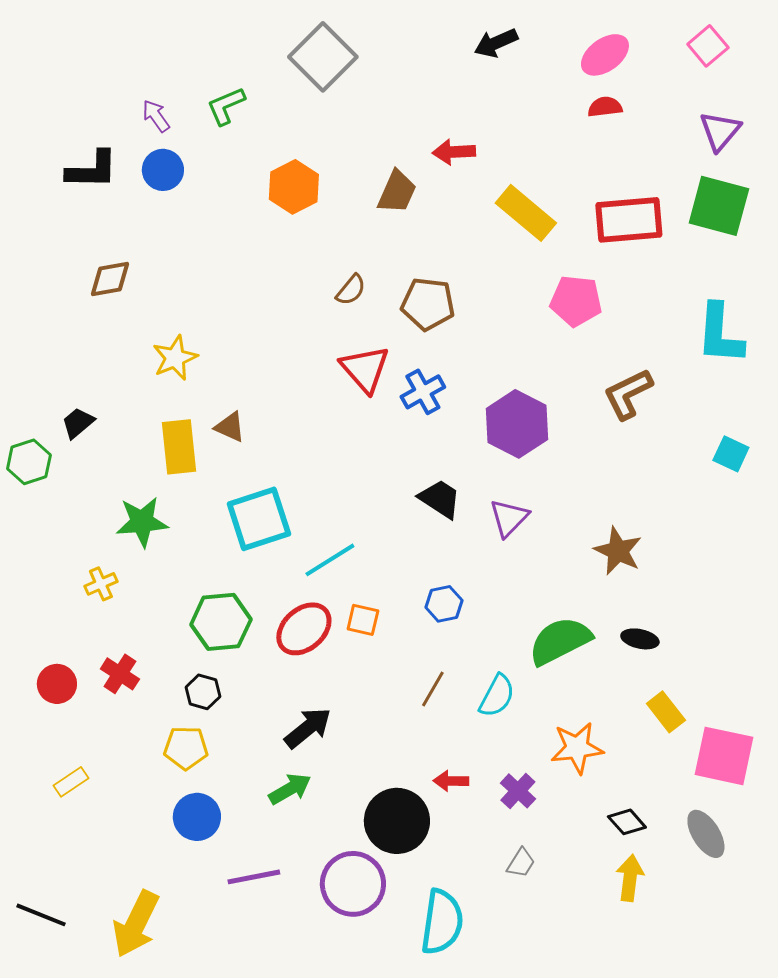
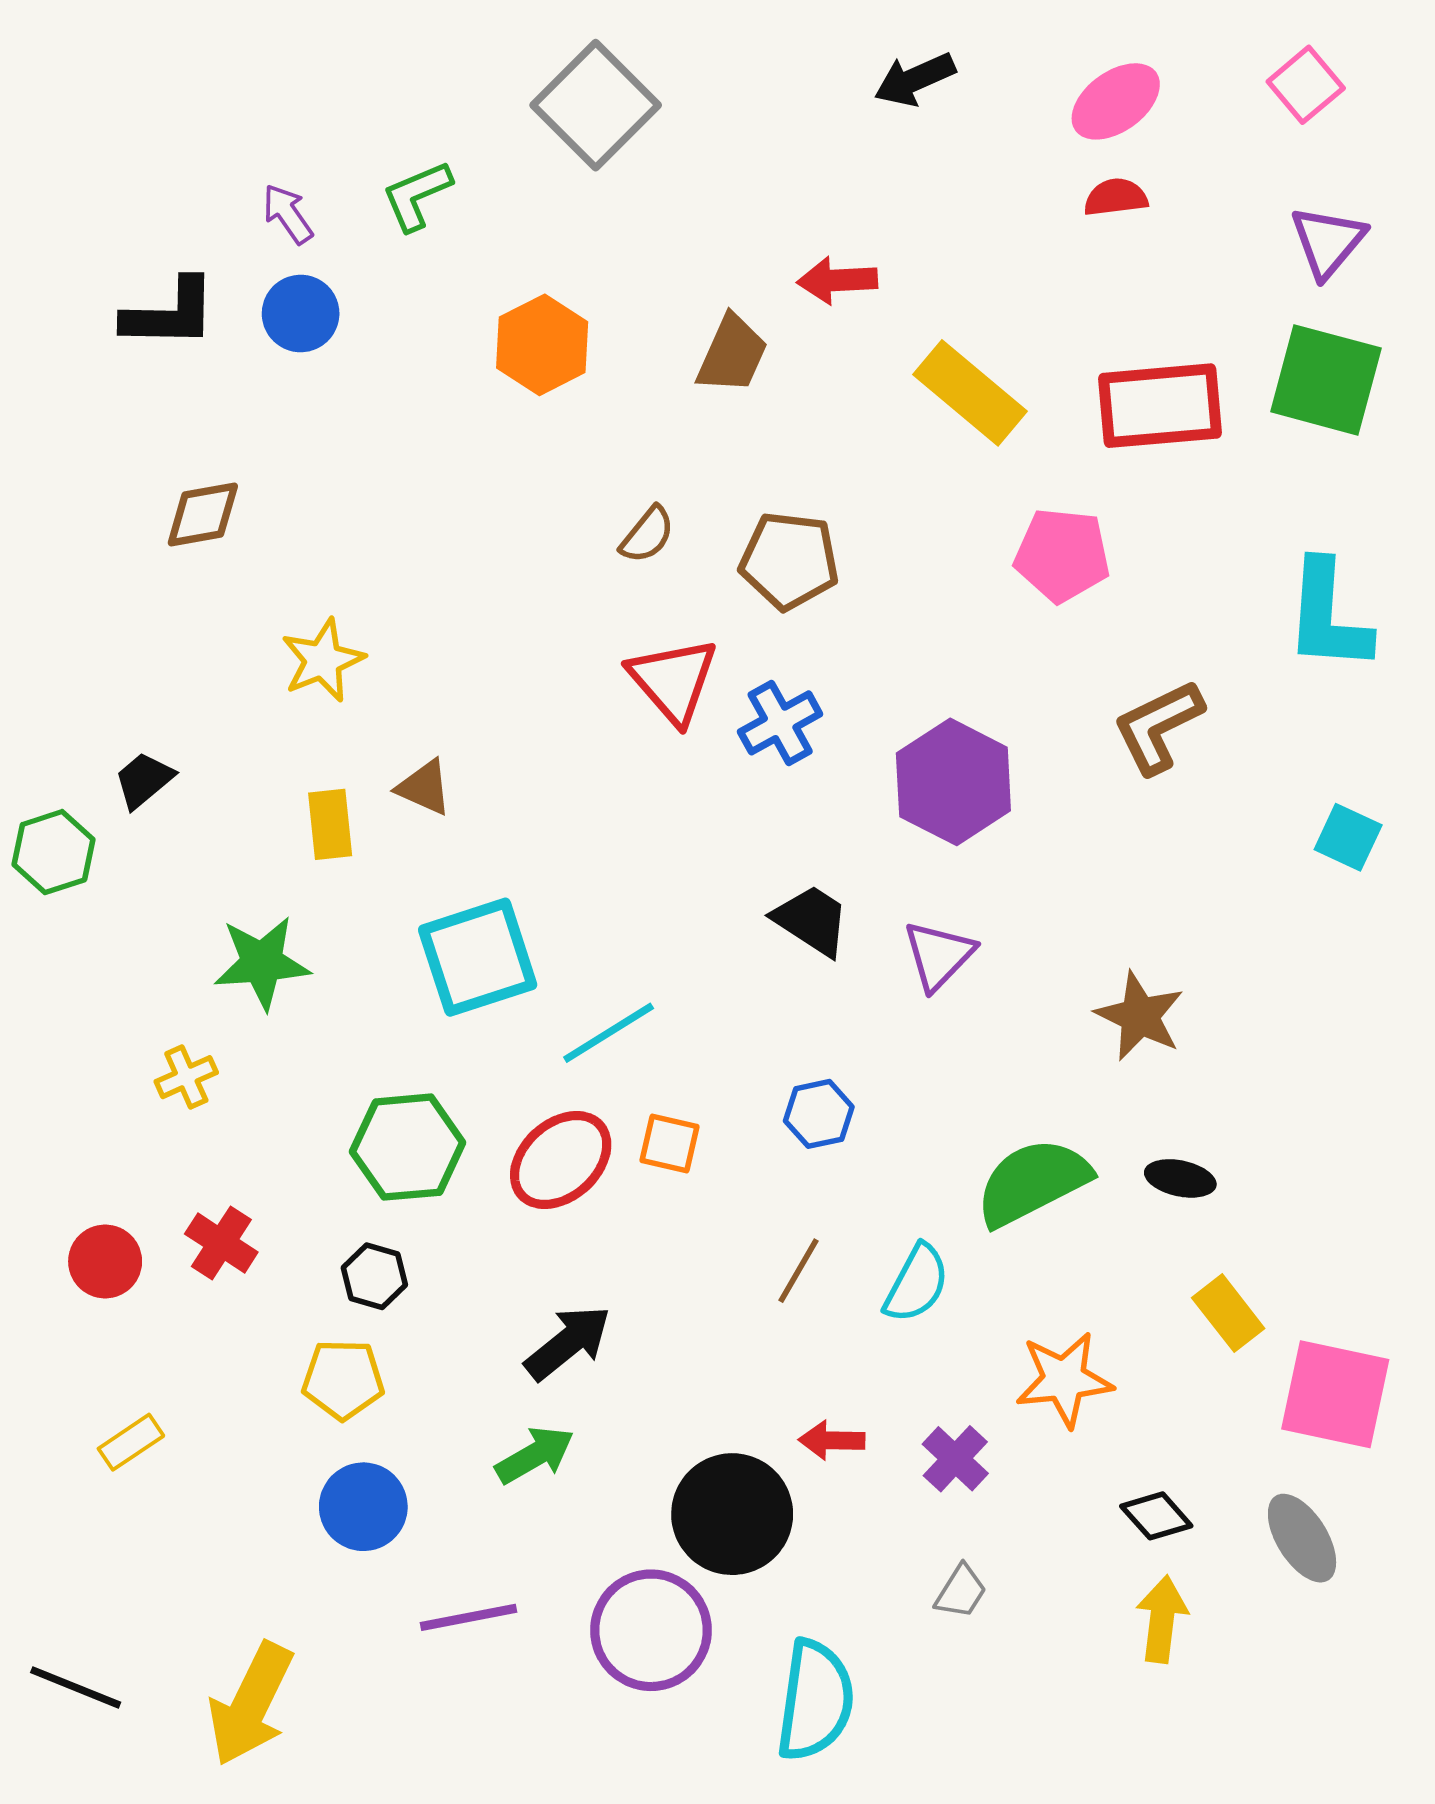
yellow rectangle: (179, 447) -> (330, 824), size x0.7

